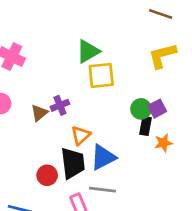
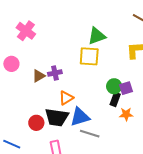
green triangle: (88, 51) -> (97, 36), moved
black trapezoid: (73, 163) -> (57, 117), turned 95
gray line: (102, 190) -> (90, 134), moved

